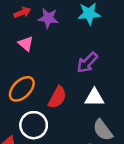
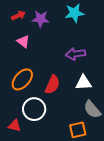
purple arrow: (87, 63) -> (76, 54), turned 42

